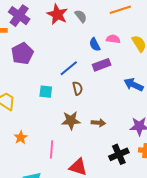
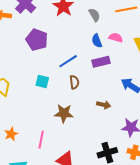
gray semicircle: (81, 16) -> (94, 15), moved
purple pentagon: (22, 53) -> (37, 40), moved, turned -30
brown arrow: (98, 123) -> (104, 105), moved
orange star: (21, 137) -> (11, 134), moved

